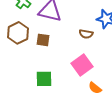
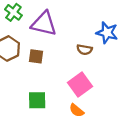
orange semicircle: (95, 88) -> (77, 110), moved

